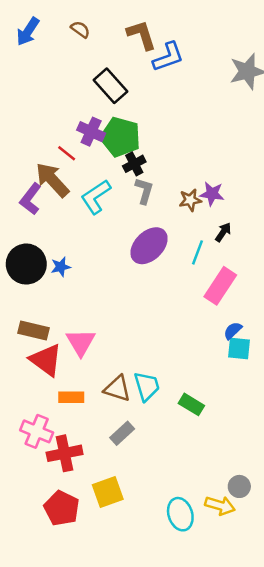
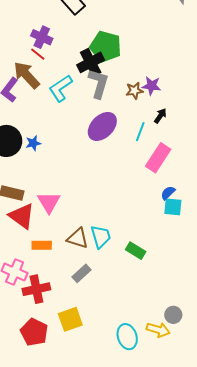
purple cross: (91, 132) -> (42, 37), moved
green pentagon: (120, 137) -> (106, 46), moved
black cross: (134, 164) -> (91, 62), size x1.5
gray L-shape: (144, 191) -> (99, 83), size x1.4

